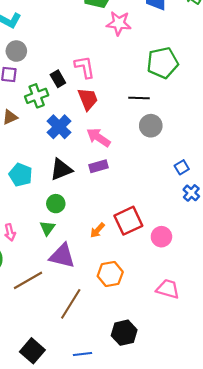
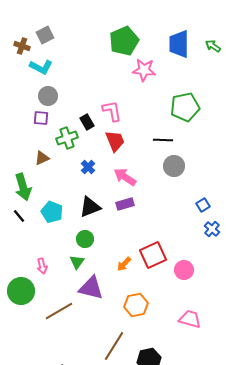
blue cross: (59, 127) -> (88, 167), size x0.6
brown line: (71, 304) -> (114, 346), moved

